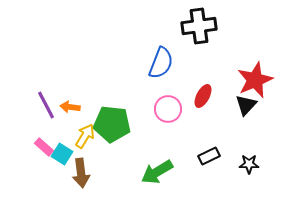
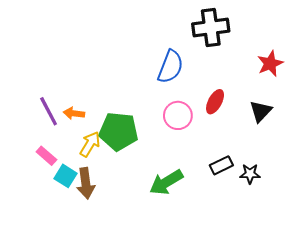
red star: (255, 80) -> (270, 64), moved, size x0.7
cyan square: (62, 154) -> (66, 176), moved
black star: (249, 164) -> (250, 174), moved

